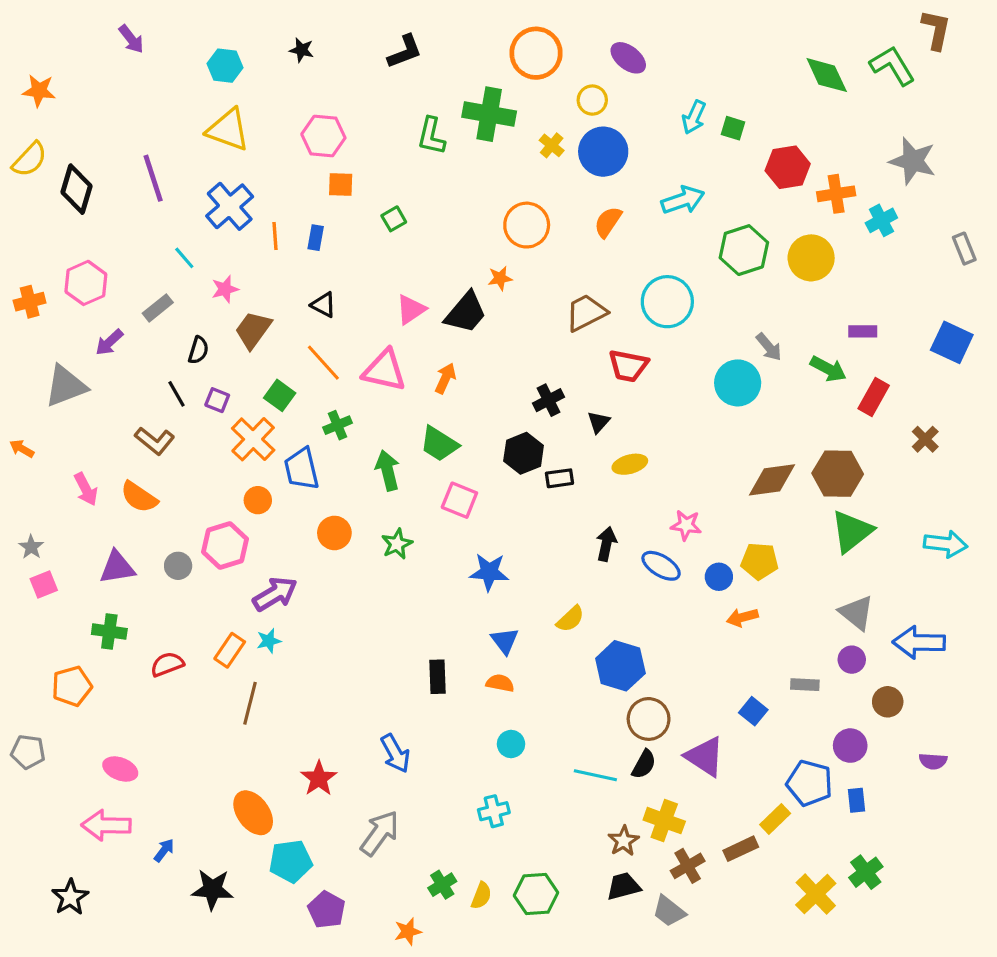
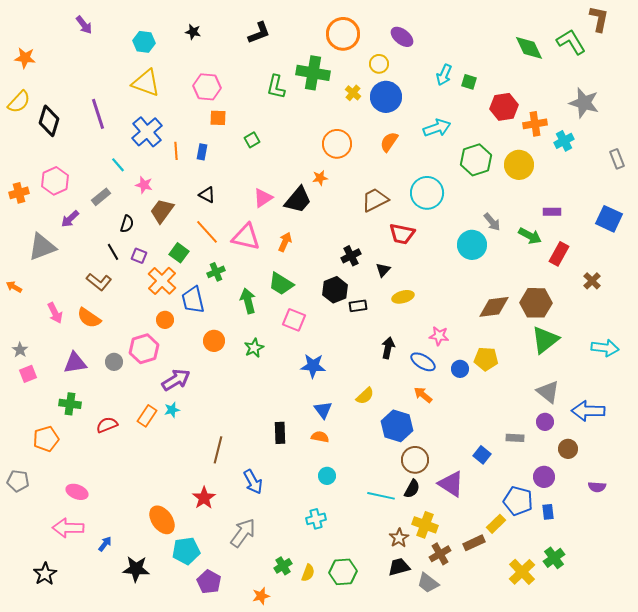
pink star: (225, 289) -> (144, 185), turned 30
orange arrow: (742, 617) -> (423, 395), moved, turned 54
brown line: (250, 703) -> (218, 450), moved

